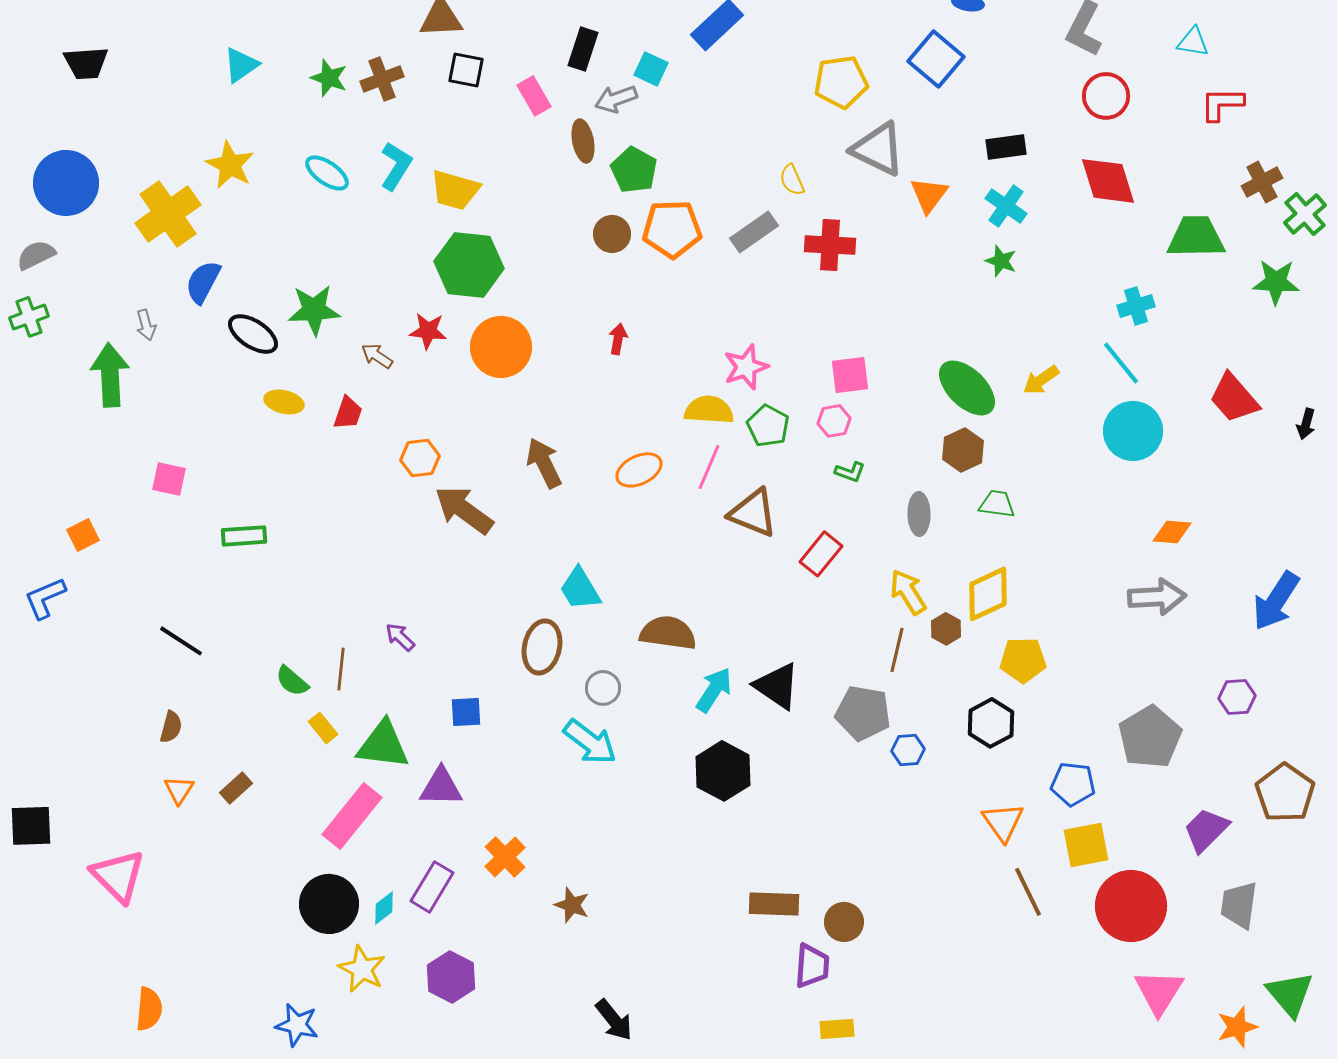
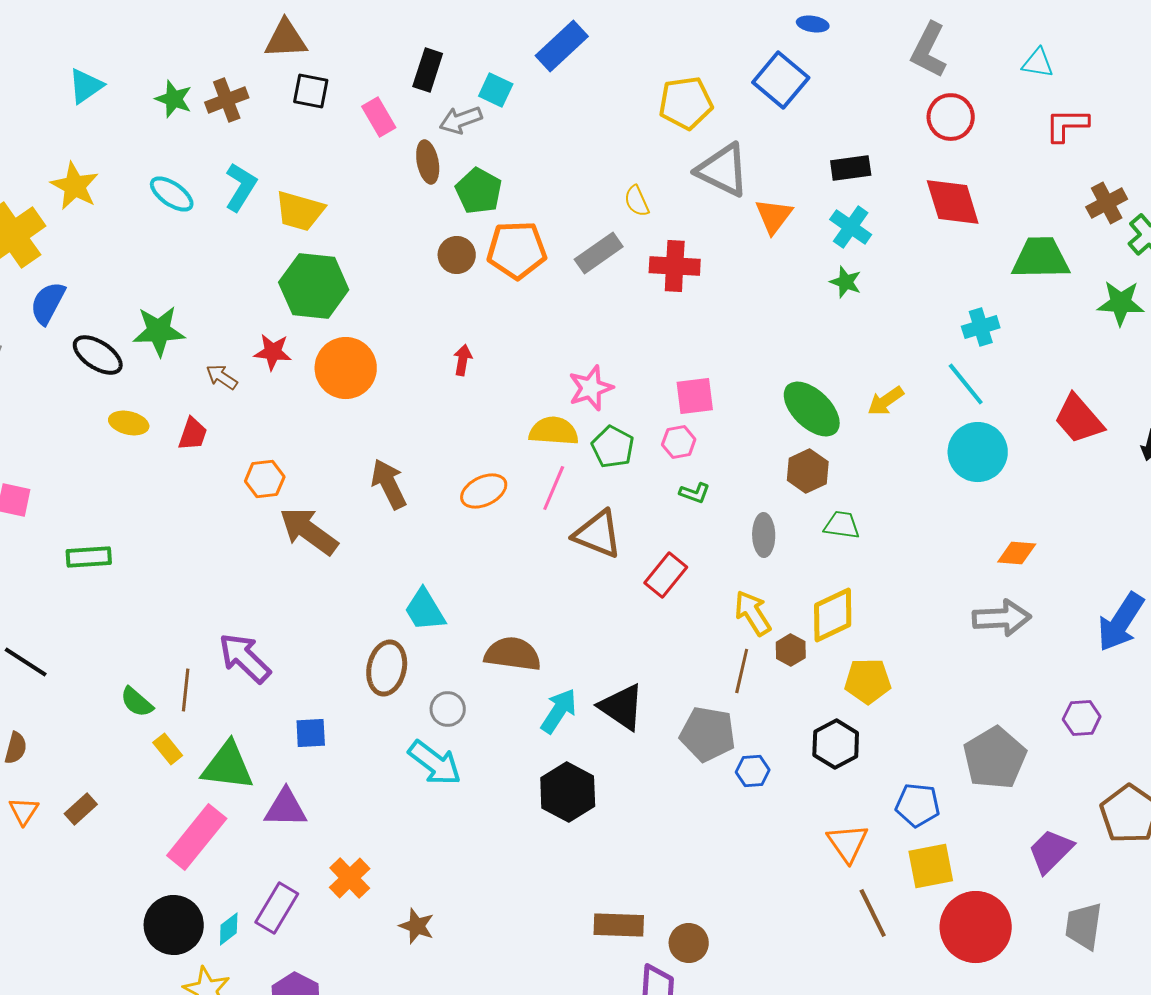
purple arrow: (400, 637) -> (245, 658), size x1.8

